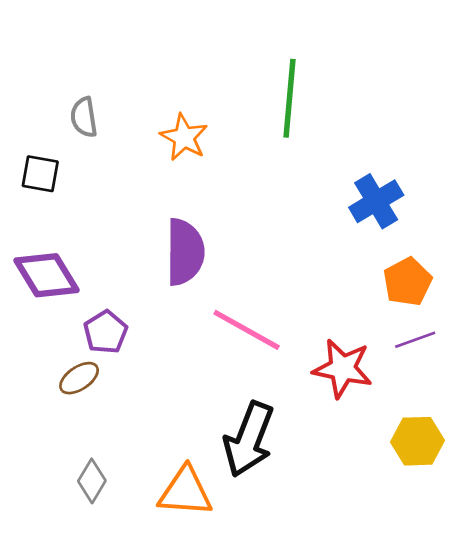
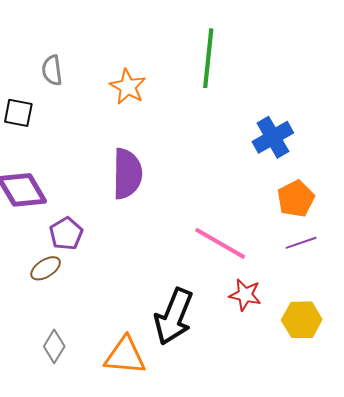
pink line: (247, 330) -> (220, 243), moved
red star: (343, 368) -> (245, 295), moved, size x0.7

